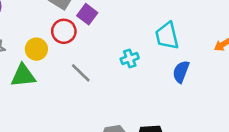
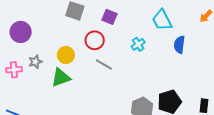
purple square: (87, 14) -> (110, 17), moved
red circle: (64, 31) -> (95, 40), moved

